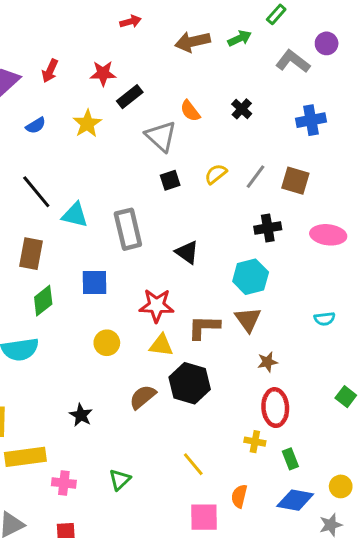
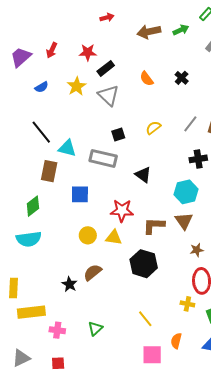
gray triangle: (161, 136) -> (109, 95), moved
yellow semicircle: (216, 174) -> (153, 128), moved
black square: (170, 180) -> (118, 135), moved
gray rectangle: (128, 229) -> (103, 158), turned -64
brown rectangle: (31, 254) -> (49, 171), moved
green diamond: (43, 301) -> (33, 206), moved
yellow triangle: (161, 345) -> (114, 237), moved
brown semicircle: (143, 397) -> (93, 272), moved

